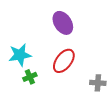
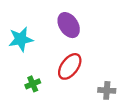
cyan star: (20, 55) -> (21, 39), moved

